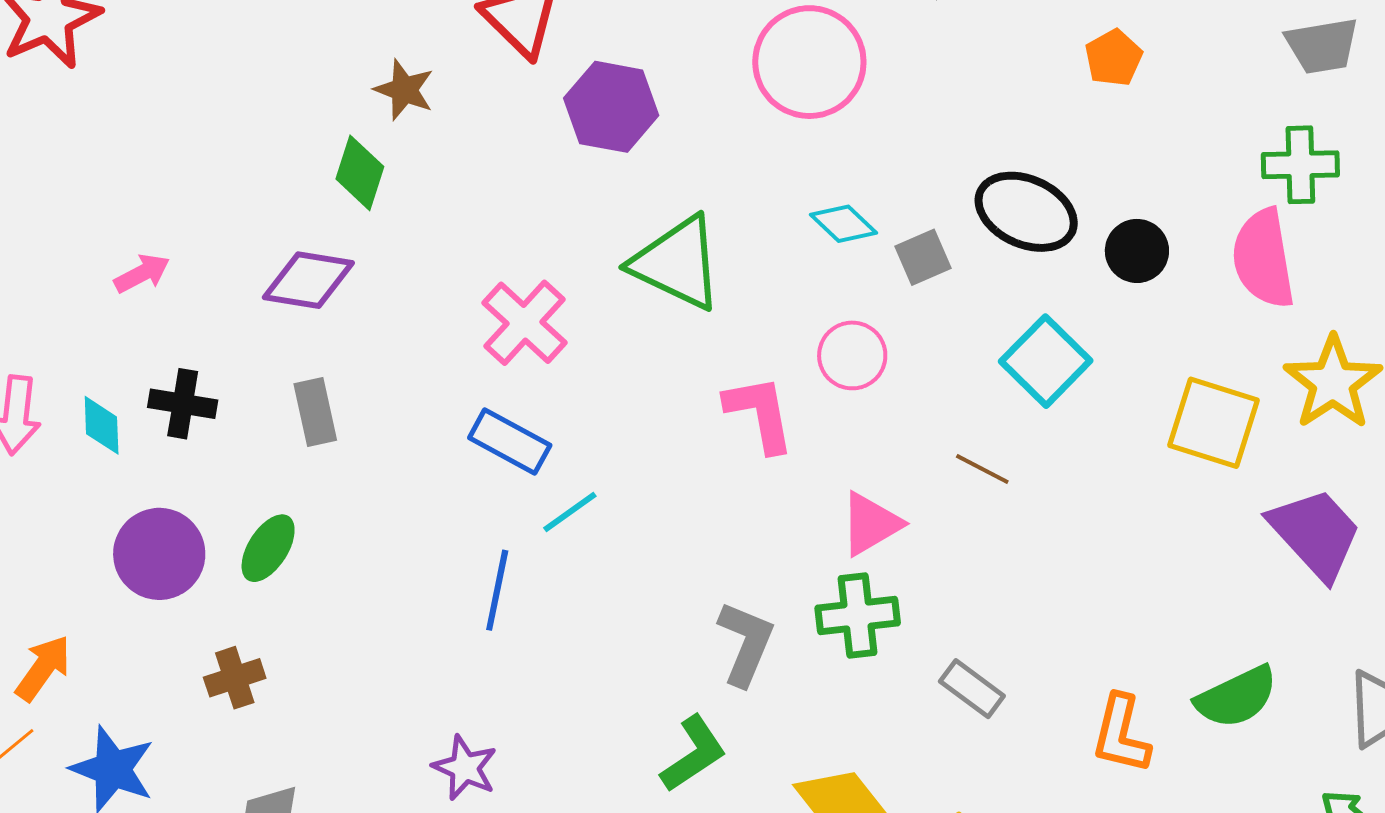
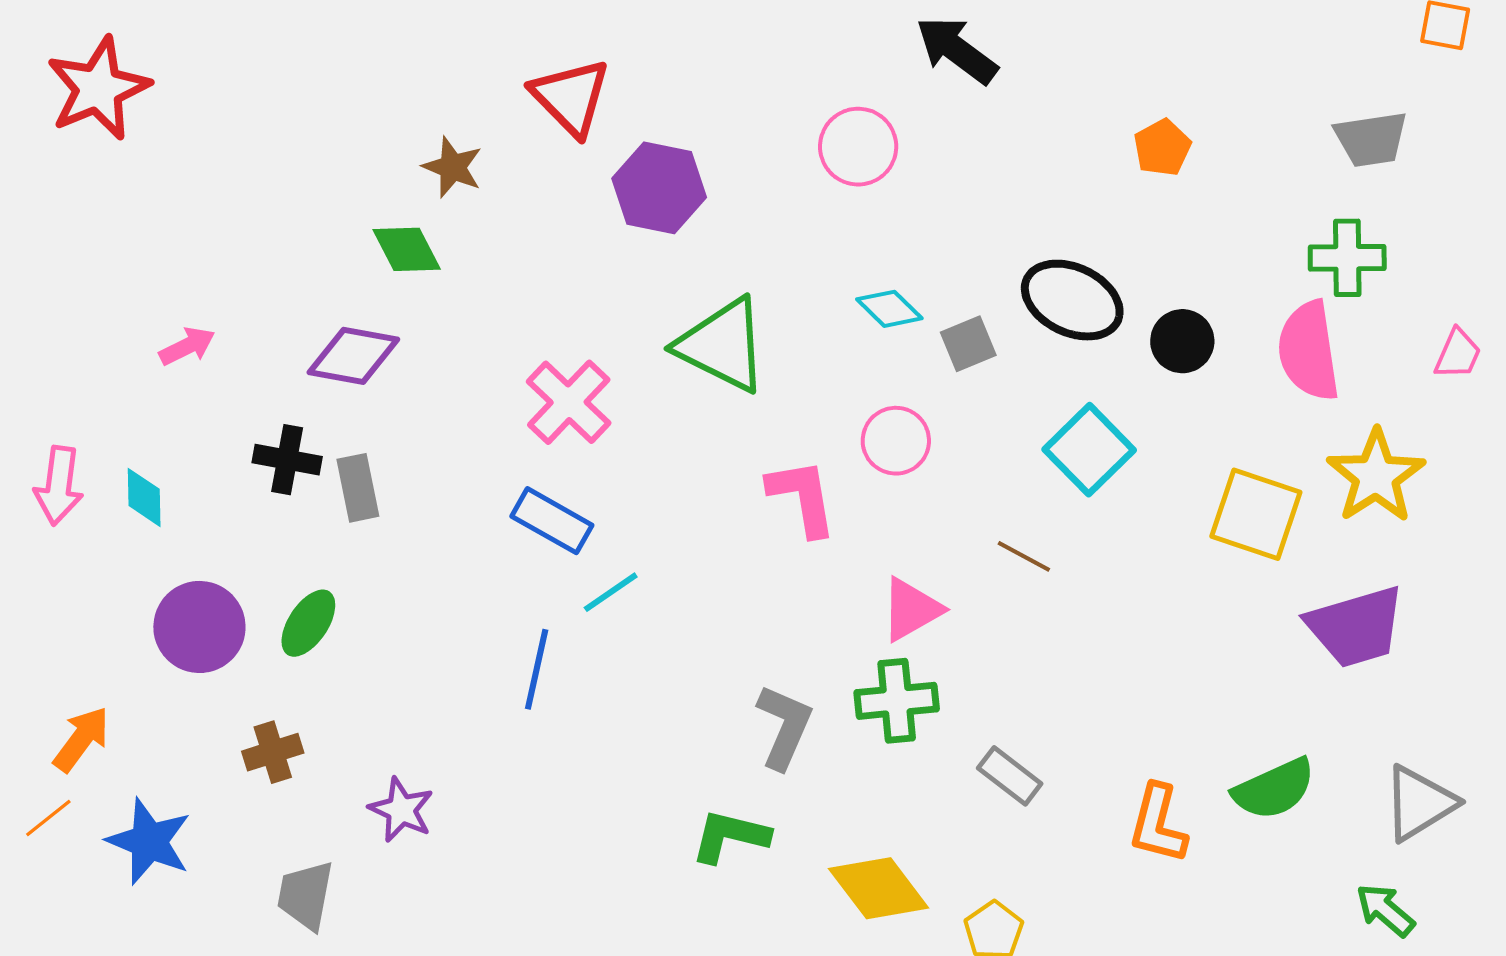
pink circle: (809, 62) -> (858, 147), size x0.7
green diamond: (360, 173) -> (407, 249), turned -46
black cross: (183, 404) -> (287, 460), moved
purple trapezoid: (1315, 533) -> (1356, 627), turned 115
green L-shape: (693, 754) -> (730, 836), turned -134
purple star: (465, 768) -> (401, 810), moved

